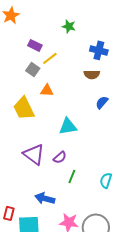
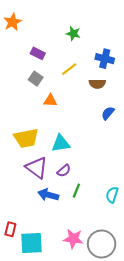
yellow line: (50, 58) -> (69, 69), moved
yellow trapezoid: (24, 108) -> (26, 138), moved, turned -75
cyan triangle: (68, 126) -> (61, 143), moved
blue arrow: (45, 198) -> (48, 195), moved

